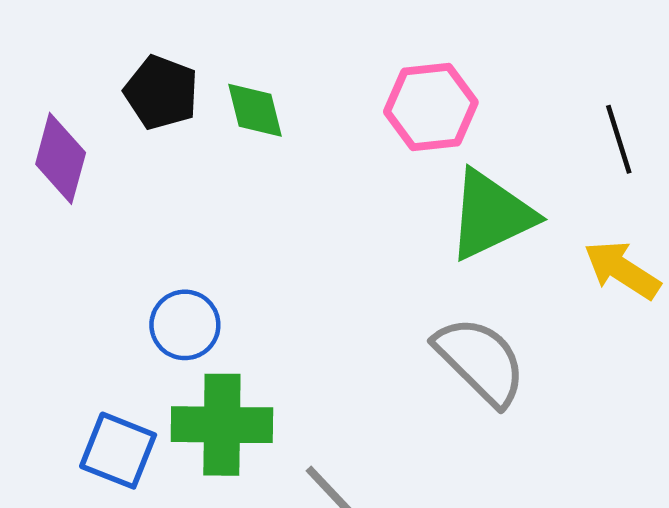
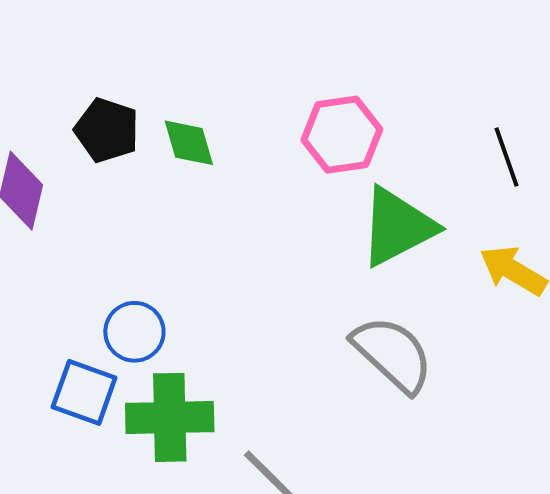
blue square: (118, 451) -> (84, 392), moved

